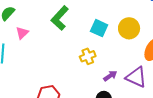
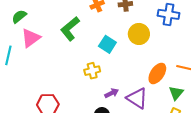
yellow circle: (129, 28) -> (139, 34), moved
pink triangle: (22, 33) -> (31, 38), size x1.5

